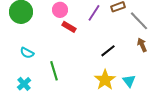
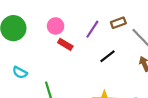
black line: (108, 51) -> (108, 56), moved

